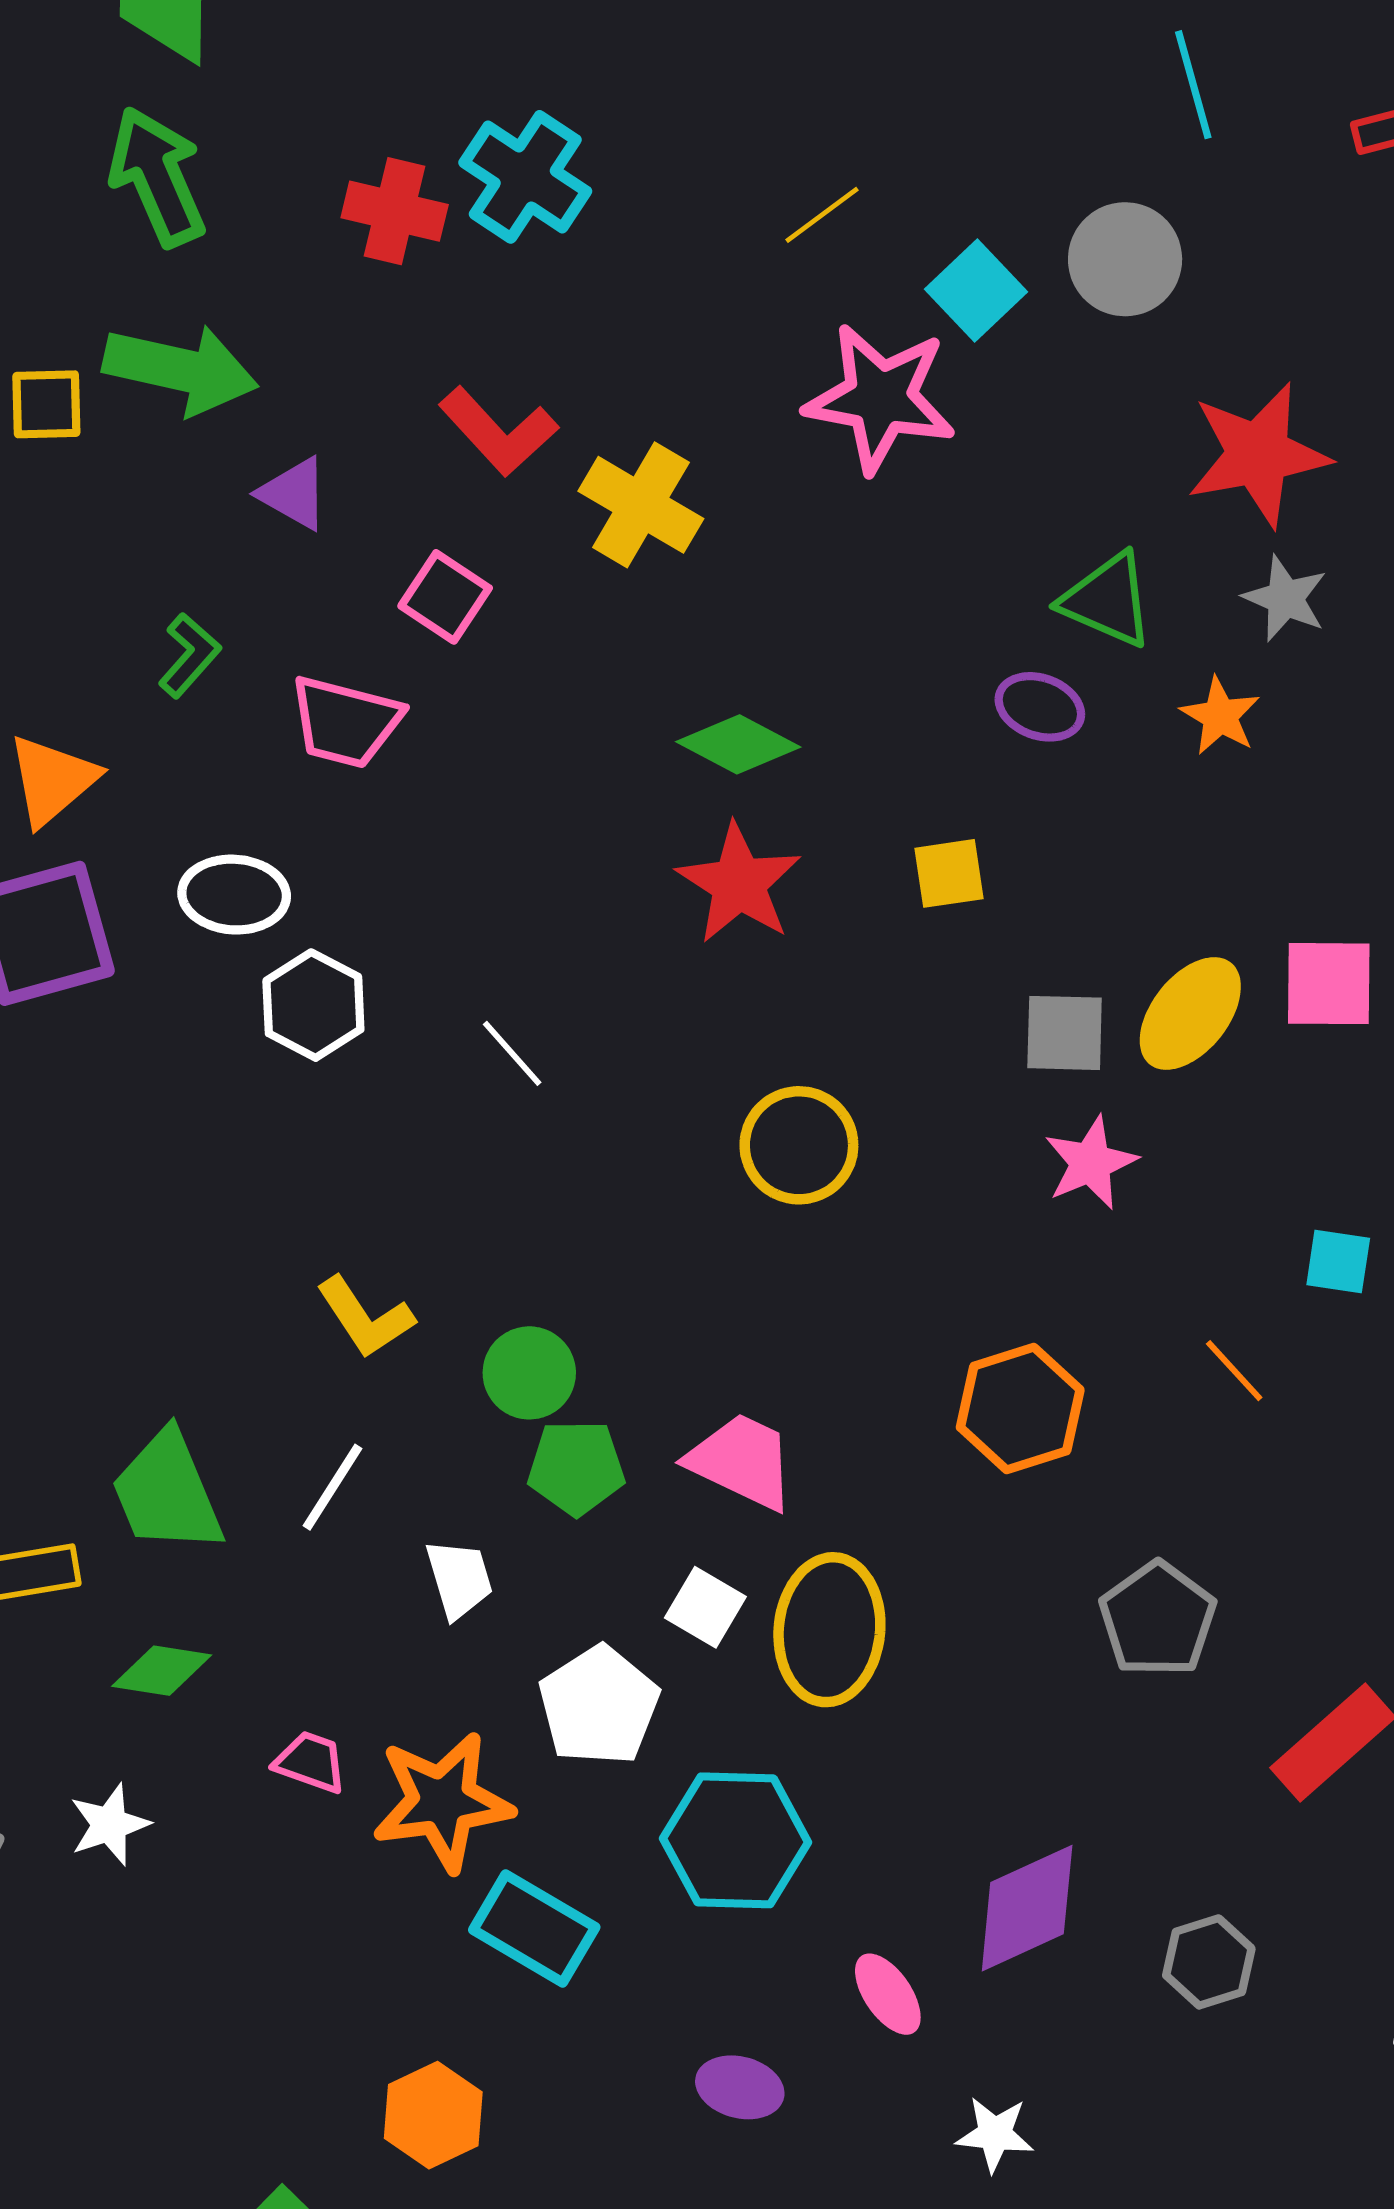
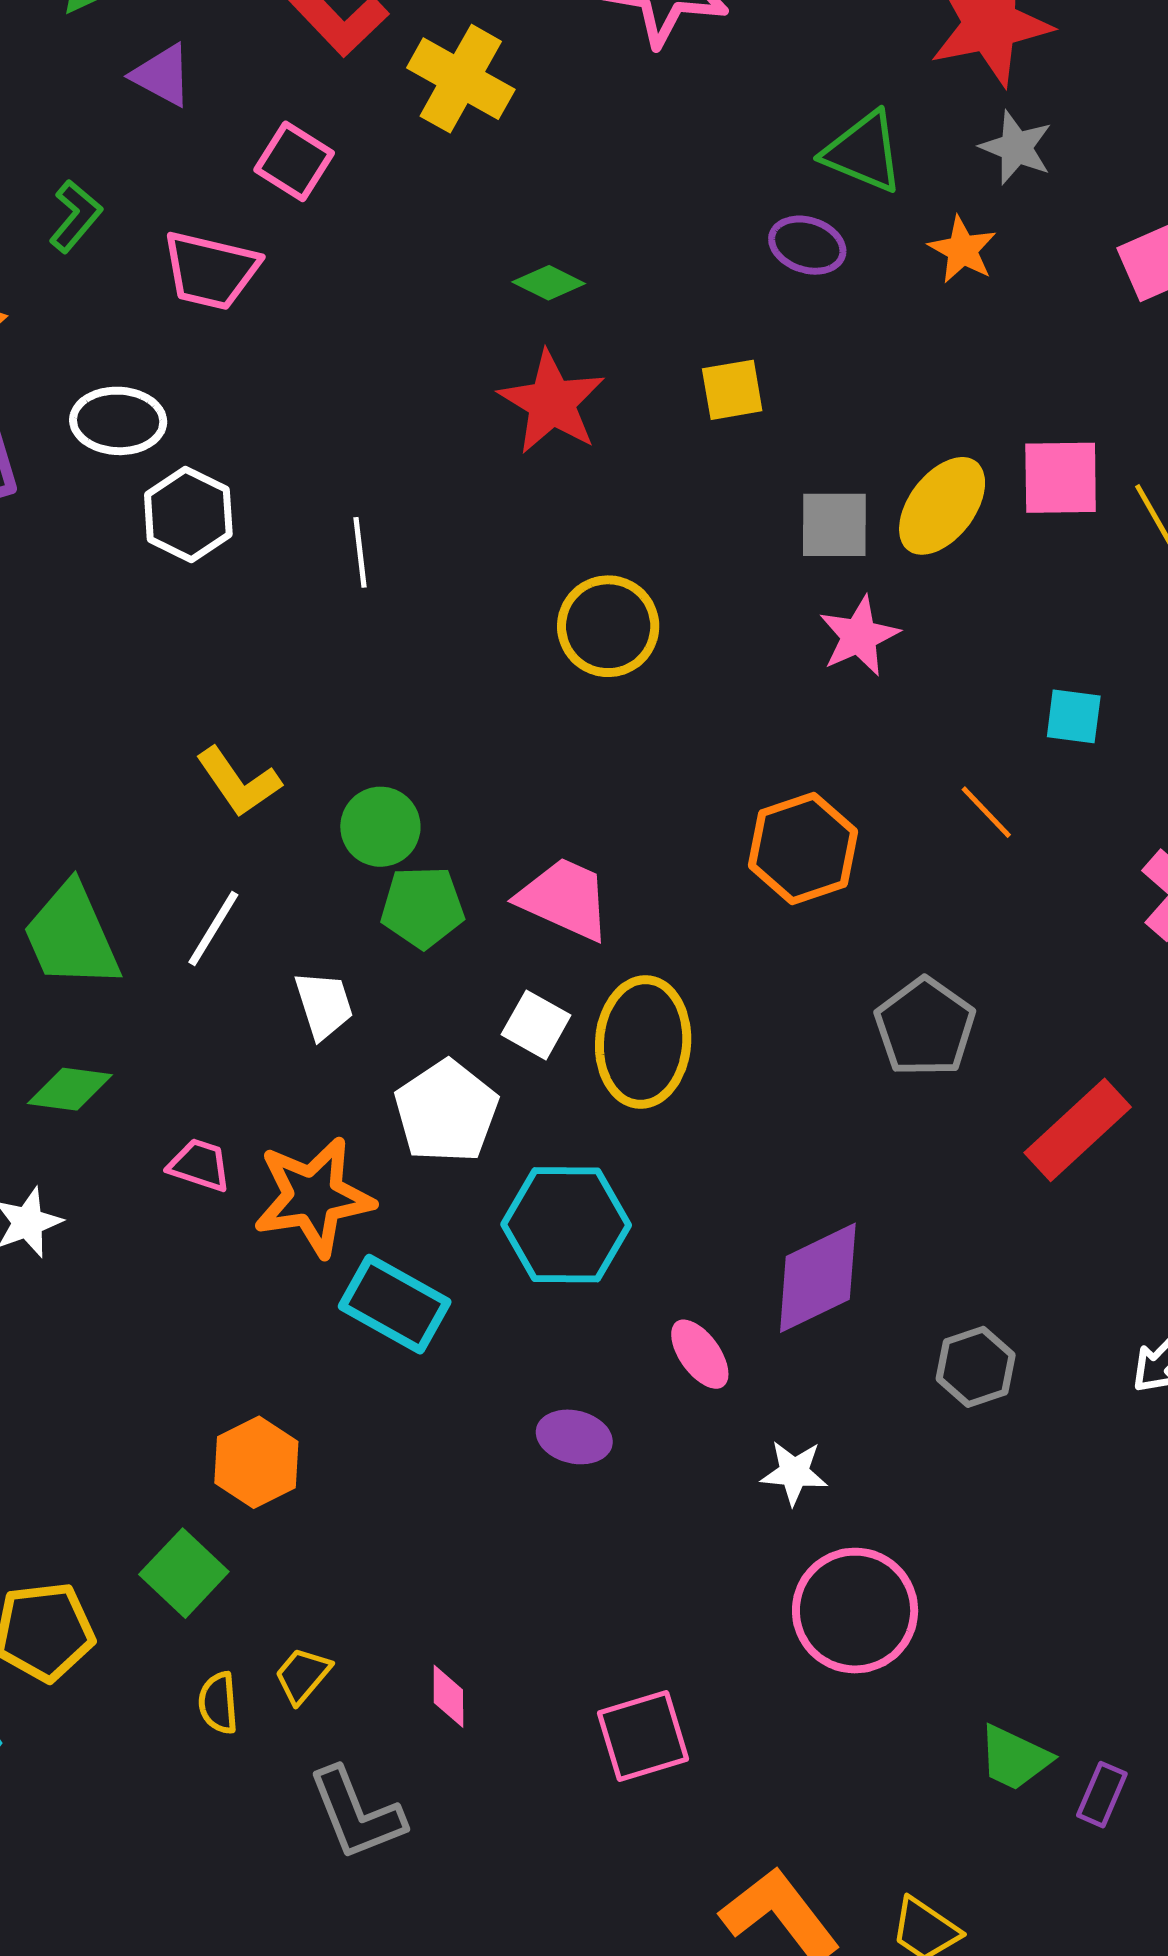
green diamond: (738, 744) -> (549, 283), size x0.7
white line: (512, 1053) -> (360, 552), turned 36
gray hexagon: (1209, 1962) -> (976, 1367), moved
orange hexagon: (433, 2115) -> (256, 1462), moved

